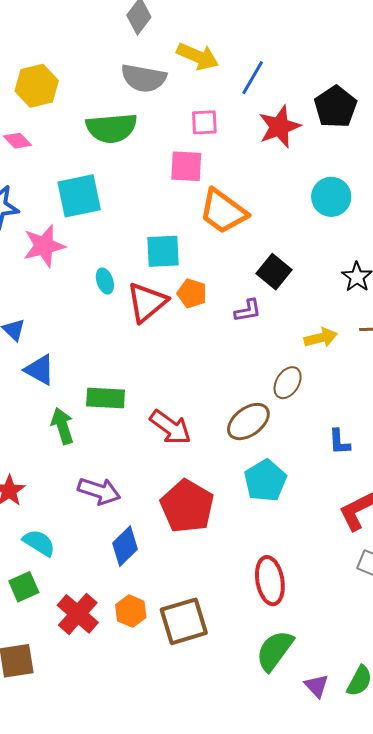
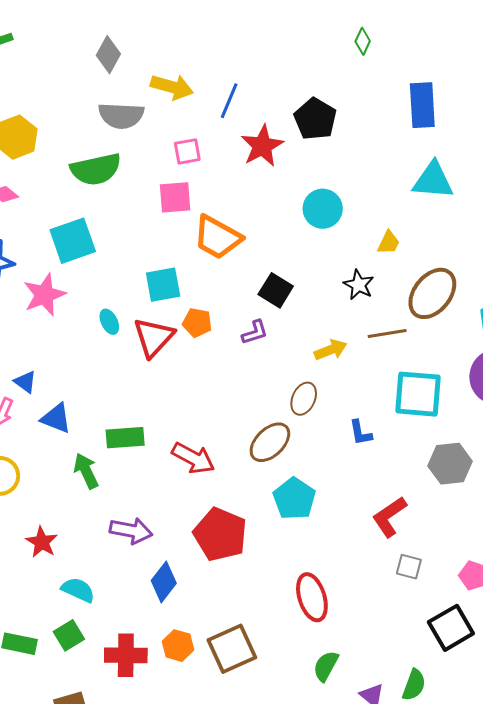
blue L-shape: (339, 442) -> (360, 433), moved
red cross: (78, 614) -> (126, 655), turned -33
green semicircle: (275, 651) -> (326, 666), size x0.7

